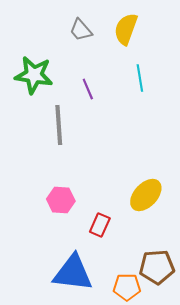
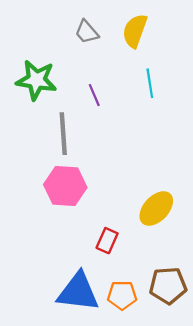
pink hexagon: (61, 200) -> (65, 186), moved, size x1.4
orange pentagon: (127, 287) -> (122, 295), moved

